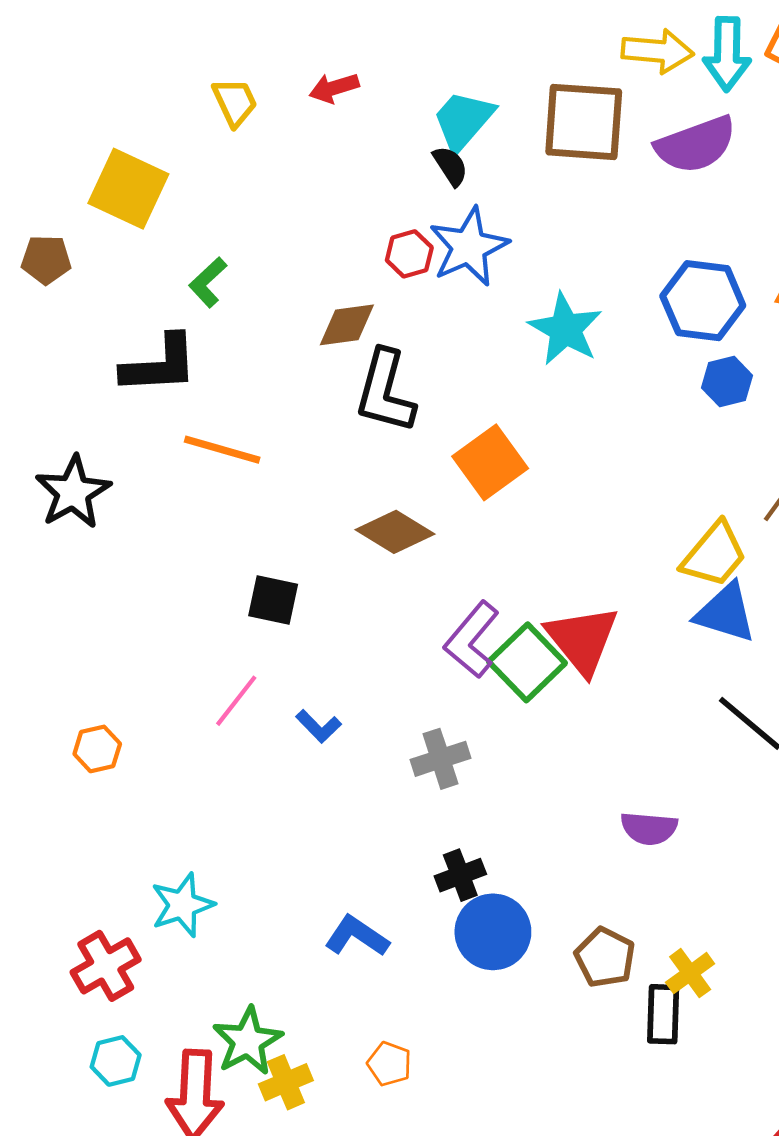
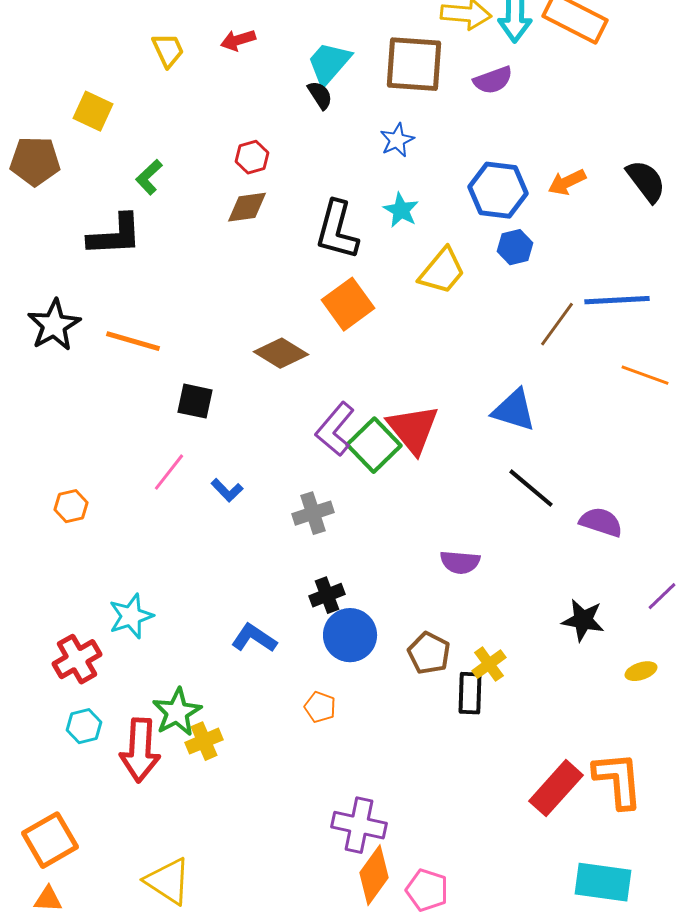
purple semicircle: (696, 145) -> (493, 80), size x0.7
yellow square: (128, 189) -> (93, 111), size x0.7
blue star: (469, 247) -> (397, 140), moved, size x0.6
red hexagon: (409, 254) -> (252, 157), moved
brown pentagon: (46, 260) -> (35, 161), size x1.4
cyan star: (565, 329) -> (401, 210), size x0.7
black L-shape: (385, 391) -> (337, 230), moved
orange line: (222, 450) -> (133, 341), moved
yellow trapezoid: (714, 555) -> (442, 271), moved
orange pentagon: (389, 1064) -> (320, 707), moved

